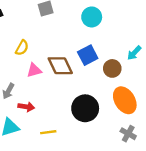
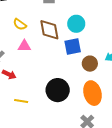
cyan circle: (92, 17) -> (76, 24), moved
yellow semicircle: (22, 48) -> (20, 24), turned 80
brown diamond: (60, 66) -> (49, 30), moved

